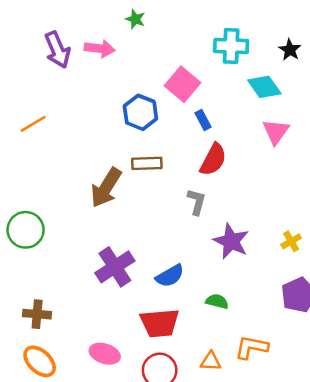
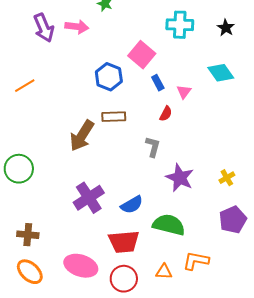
cyan diamond: (264, 87) -> (221, 73), moved
pink triangle: (276, 132) -> (184, 92), moved, size x0.7
red semicircle: (213, 160) -> (166, 114), size x0.6
green semicircle: (217, 301) -> (169, 225), size x1.8
pink ellipse: (105, 354) -> (81, 266), size x1.4

